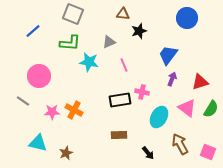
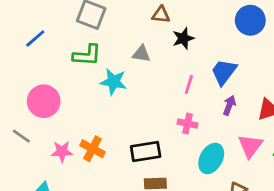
gray triangle: (109, 42) -> (141, 54), turned 32
pink line: (124, 65) -> (189, 84), moved, turned 40
black rectangle: (120, 100) -> (146, 151), moved
pink triangle: (187, 108) -> (250, 146), turned 30

